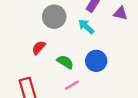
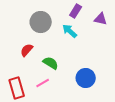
blue circle: (96, 61) -> (86, 78), moved
pink line: (72, 85) -> (43, 83), moved

